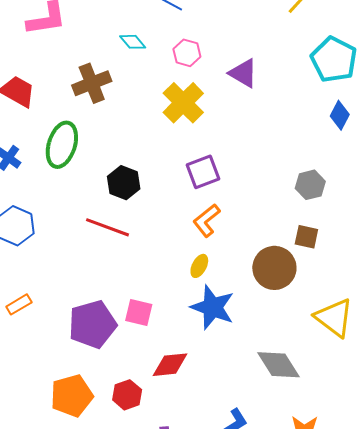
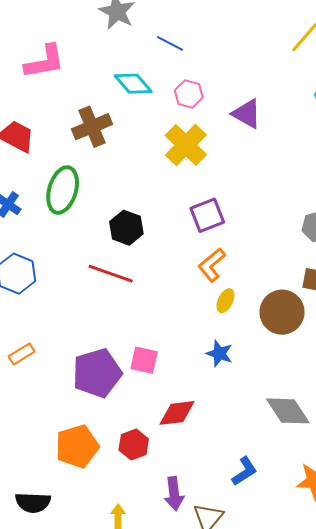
cyan diamond: (133, 42) -> (133, 84), size x1.4
yellow ellipse: (199, 266) -> (225, 301), moved
blue star: (213, 307) -> (219, 354), size x0.6

